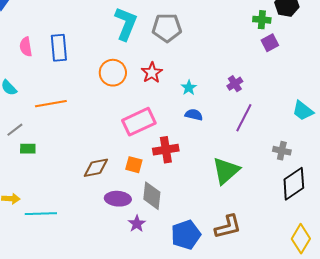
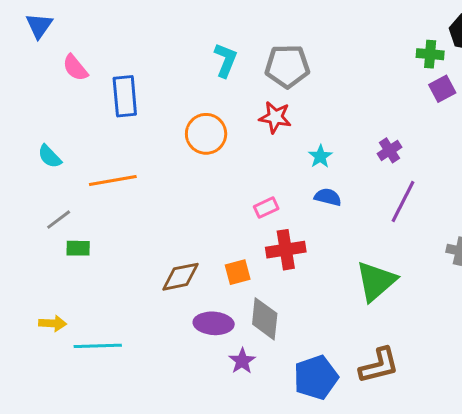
cyan L-shape: (126, 24) -> (226, 60), size x0.7
pink semicircle: (26, 47) -> (75, 68), moved, turned -30
red star: (152, 73) -> (275, 117), moved, turned -30
pink rectangle: (139, 122) -> (266, 208), moved, size x0.5
orange square: (134, 165) -> (238, 272), turned -30

